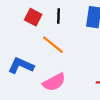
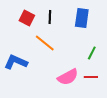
pink semicircle: (54, 82) -> (68, 77), moved

